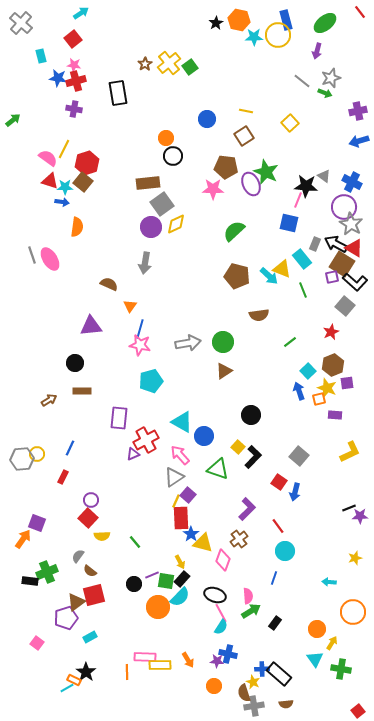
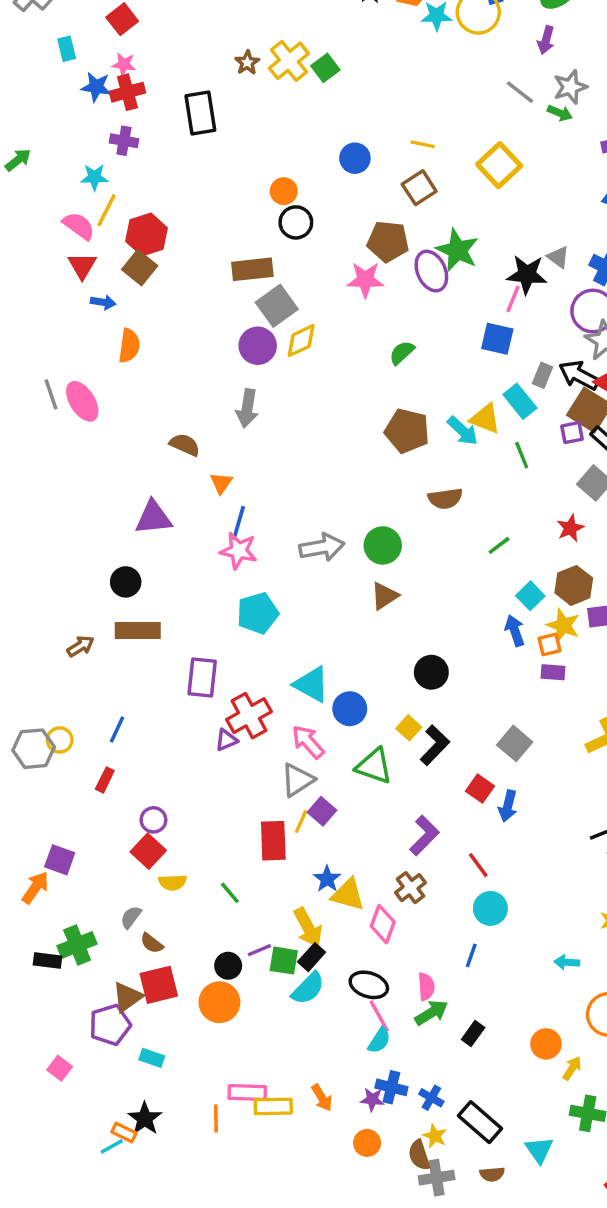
yellow square: (290, 123) -> (499, 165), size x1.4
red triangle: (50, 181) -> (82, 266), turned 42
cyan star: (65, 187) -> (94, 177), moved
green semicircle: (234, 231) -> (402, 353), size x0.7
brown rectangle: (82, 391) -> (138, 631), size x1.4
purple rectangle: (335, 415) -> (553, 672), moved
red rectangle: (181, 518) -> (273, 841), moved
yellow arrow: (180, 562) -> (308, 928), size x1.6
orange circle: (158, 607) -> (219, 1002), moved
cyan rectangle: (90, 637) -> (152, 1058), turned 48
cyan triangle: (315, 659) -> (539, 1150), moved
blue cross: (262, 669) -> (431, 1098), moved, turned 32

